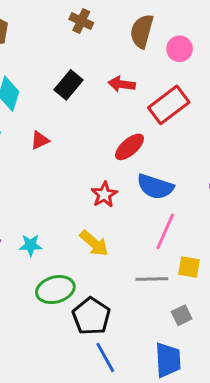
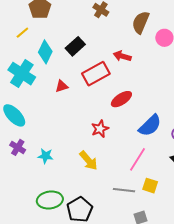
black rectangle: (68, 85) -> (75, 46), moved
red rectangle: (169, 105) -> (96, 74), moved
blue semicircle: (155, 187) -> (150, 126), moved, turned -70
green ellipse: (55, 290) -> (50, 200), moved

